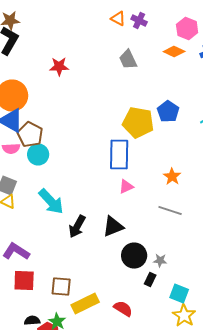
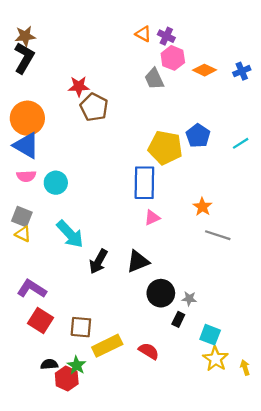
pink hexagon: (187, 28) -> (173, 58), moved
brown pentagon: (30, 134) -> (94, 107), moved
gray line: (170, 210) -> (218, 235), moved
red square: (24, 280) -> (40, 321), turned 30

